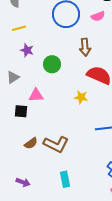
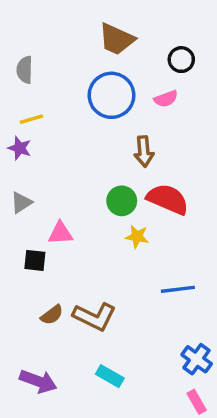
purple star: (27, 50) -> (20, 148), moved
green circle: (52, 64) -> (122, 201), moved
cyan rectangle: (65, 179) -> (110, 376), turned -49
purple arrow: (23, 182) -> (38, 381), size x1.5

